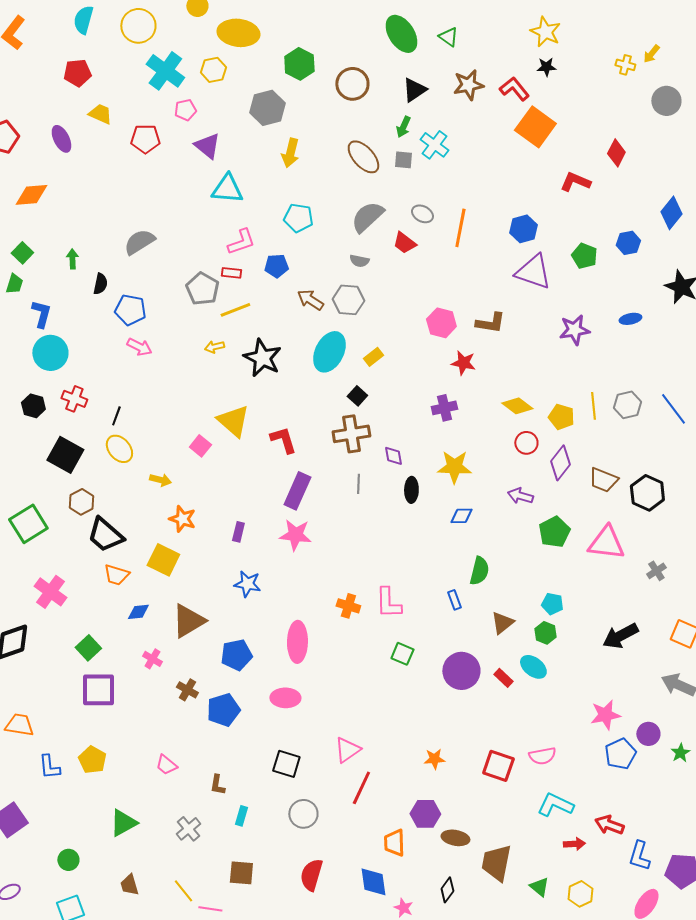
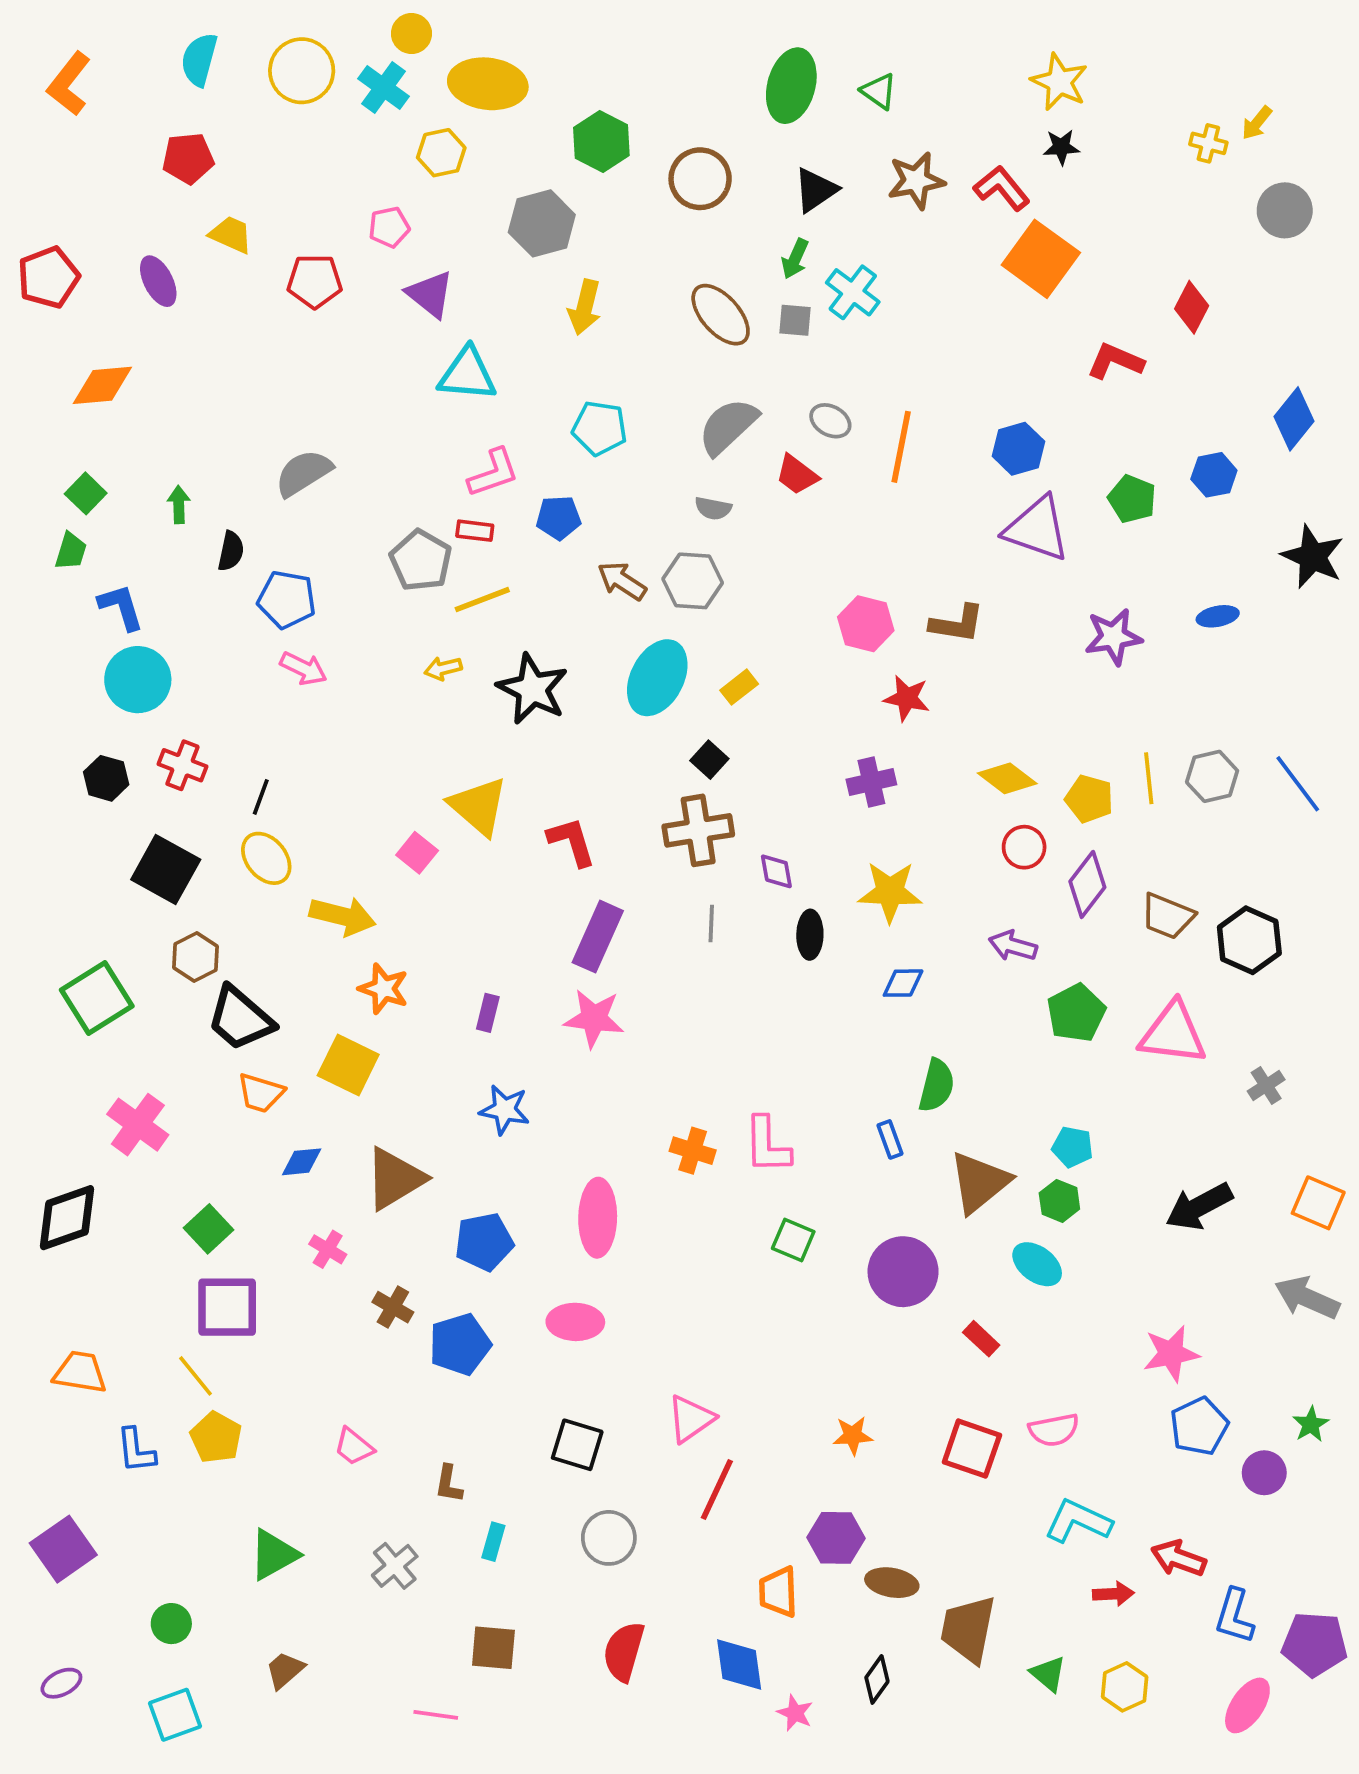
green ellipse: (401, 34) -> (791, 86), turned 48
cyan cross: (165, 71) -> (384, 88), moved, size x0.7
blue L-shape: (41, 314) -> (121, 607), turned -32
yellow arrow: (160, 480) -> (343, 916), size x1.6
brown triangle: (502, 623) -> (979, 1182), size x1.5
red rectangle: (503, 678) -> (981, 1339), moved
purple circle: (648, 734) -> (1264, 1473), moved
brown trapezoid: (129, 885) -> (285, 1670), turned 65
yellow line: (183, 891) -> (195, 1376), moved

